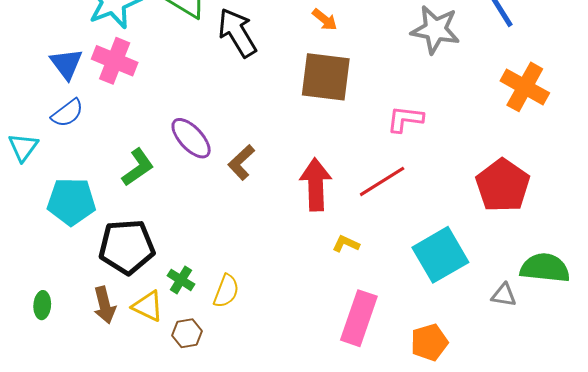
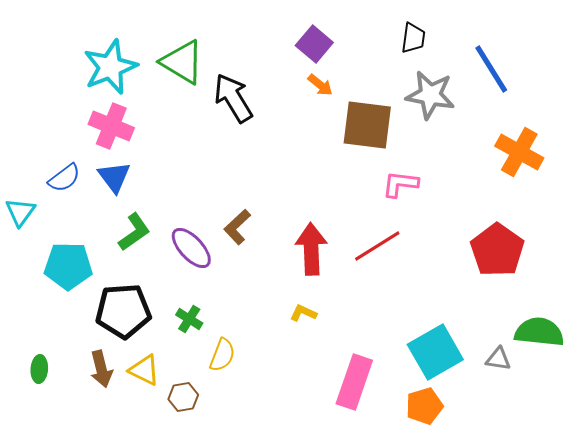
blue triangle: (66, 64) -> (114, 177), moved
brown square: (326, 77) -> (367, 125), moved
purple ellipse: (191, 138) -> (191, 248), moved
yellow L-shape: (346, 244) -> (303, 313), moved
cyan square: (440, 255) -> (435, 352), moved
green cross: (181, 280) -> (189, 319), moved

